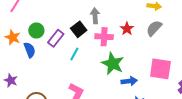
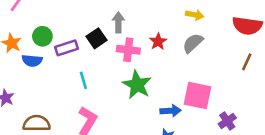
purple rectangle: (56, 38) -> (66, 48), turned 30
blue semicircle: (30, 50) -> (32, 61), turned 112
cyan line: (74, 54) -> (83, 80), moved, turned -48
blue arrow: (129, 81) -> (171, 111), moved

